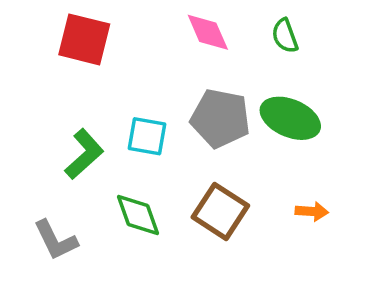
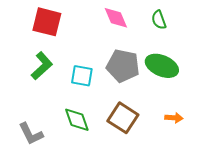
green L-shape: (84, 154) -> (42, 66), moved

